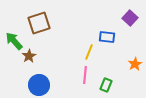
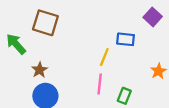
brown square: (39, 23) -> (45, 23), turned 35
brown star: (29, 56) -> (40, 70), moved

